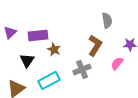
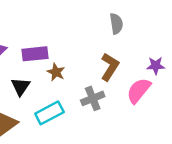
gray semicircle: (107, 20) -> (116, 24), moved
pink semicircle: (117, 63) -> (139, 91), size x1.5

